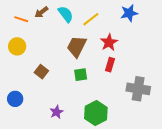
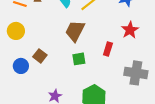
red star: (109, 42) -> (130, 30), moved
blue circle: (15, 99) -> (21, 66), moved

